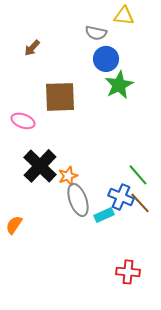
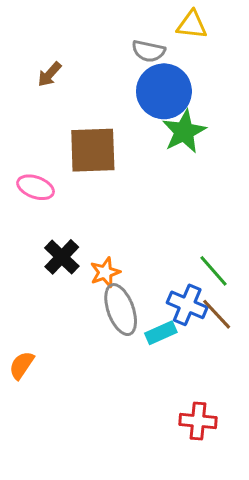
blue circle: (106, 59) -> (164, 91), size x1.4
black cross: (40, 166) -> (62, 257), size x0.7
orange semicircle: (14, 225) -> (22, 365), moved

